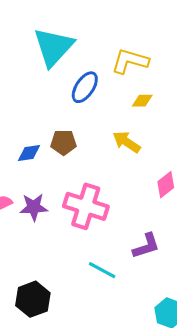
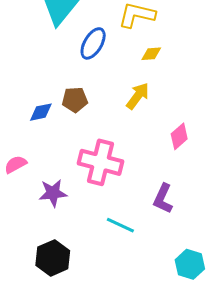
yellow arrow: (127, 142) -> (138, 96), turned 96
purple star: (34, 207) -> (53, 193), moved
purple L-shape: (146, 246) -> (163, 199), turned 136

